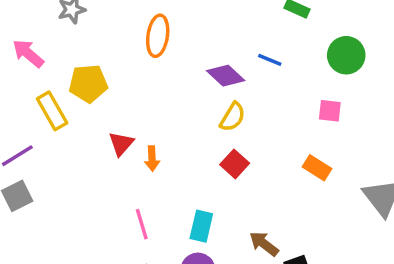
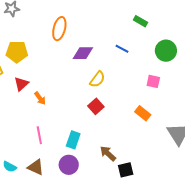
purple diamond: (226, 76) -> (83, 53), moved, turned -50
red triangle: (121, 144) -> (21, 84), moved
orange arrow: (152, 159) -> (40, 98), moved, turned -40

